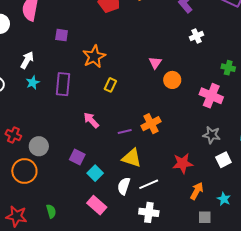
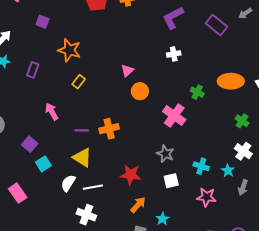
orange star: (94, 57) -> (69, 50), turned 30
purple rectangle: (63, 84) -> (33, 70), size x0.7
pink rectangle: (97, 205) -> (18, 193), moved

